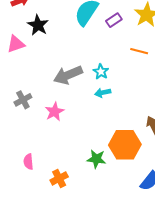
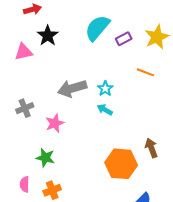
cyan arrow: (103, 93) -> (105, 110), turned 35
green star: (96, 159) -> (45, 158), moved
pink semicircle: (28, 162) -> (25, 184), moved

